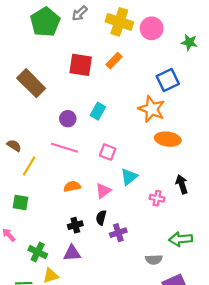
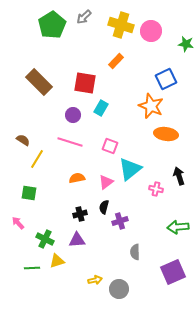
red square: (81, 65) -> (85, 83), moved
cyan triangle: (129, 177) -> (130, 169), size x1.4
gray semicircle: (154, 260) -> (135, 252), moved, turned 91

